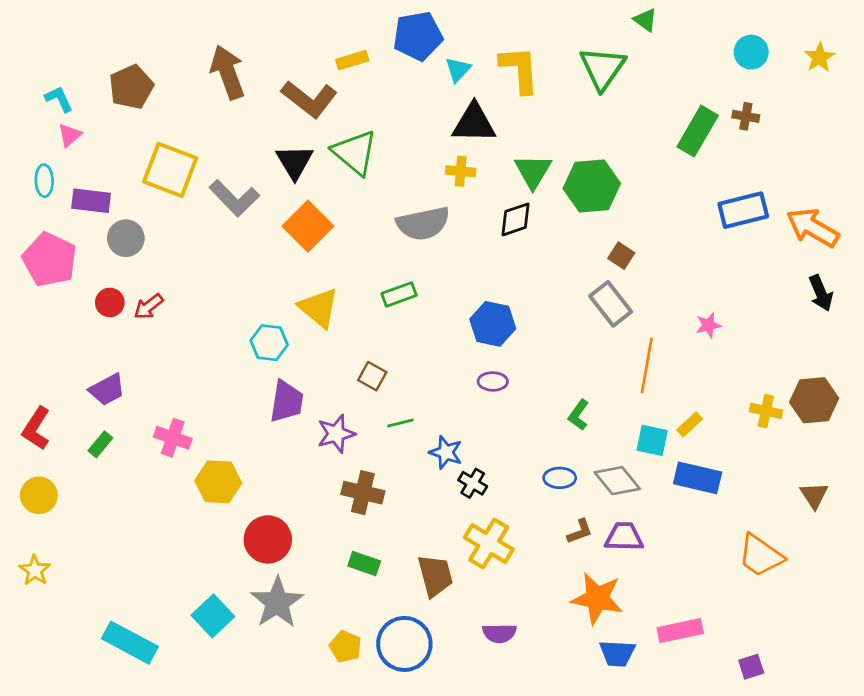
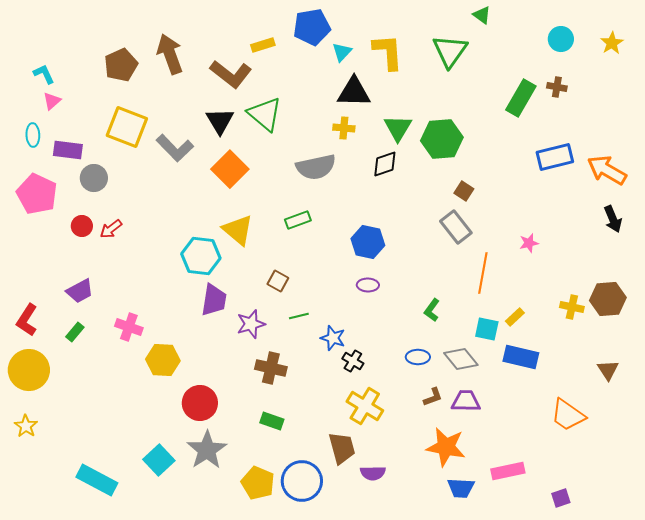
brown pentagon: (131, 87) -> (121, 65), moved
cyan hexagon: (269, 343) -> (201, 256), size x1.4
yellow circle: (39, 495) -> (29, 370), size x1.5
brown trapezoid: (435, 576) -> (342, 448), moved
yellow pentagon: (345, 647) -> (258, 483), size x1.4

